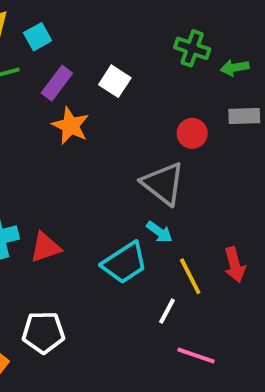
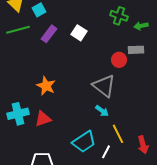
gray rectangle: (244, 116) -> (136, 50), moved
orange star: (70, 126) -> (46, 86), moved
cyan trapezoid: (125, 263) -> (84, 142), moved
red arrow: (235, 265) -> (143, 145), moved

